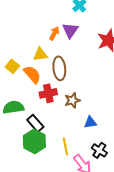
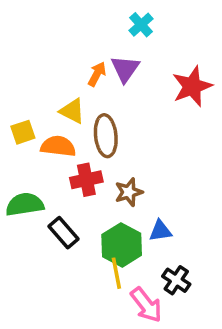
yellow triangle: (40, 54) -> (72, 111), turned 35
yellow square: (12, 66) -> (23, 132), turned 32
orange semicircle: (32, 74) -> (58, 146), turned -42
green hexagon: (34, 141) -> (122, 245), moved

